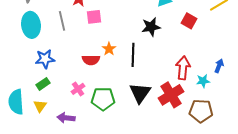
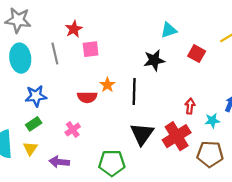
red arrow: (183, 68) -> (190, 106), size x0.6
green pentagon: (103, 99) -> (112, 163), moved

